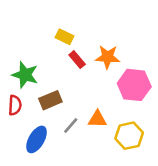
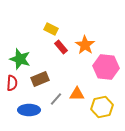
orange star: (108, 57) -> (85, 45), turned 30
blue ellipse: (36, 139) -> (29, 110), turned 60

